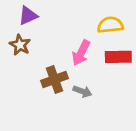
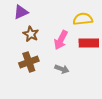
brown star: (20, 45) -> (31, 34), moved
brown cross: (54, 79) -> (29, 62), moved

